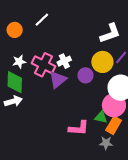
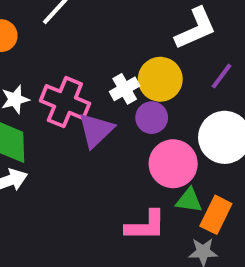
white cross: (64, 61) -> (125, 89), moved
yellow circle: (102, 62) -> (160, 79), moved
pink circle: (114, 105) -> (173, 164), moved

